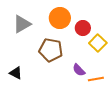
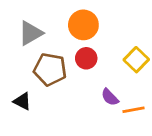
red circle: (83, 28) -> (86, 58), moved
brown pentagon: (51, 50) -> (50, 69), moved

